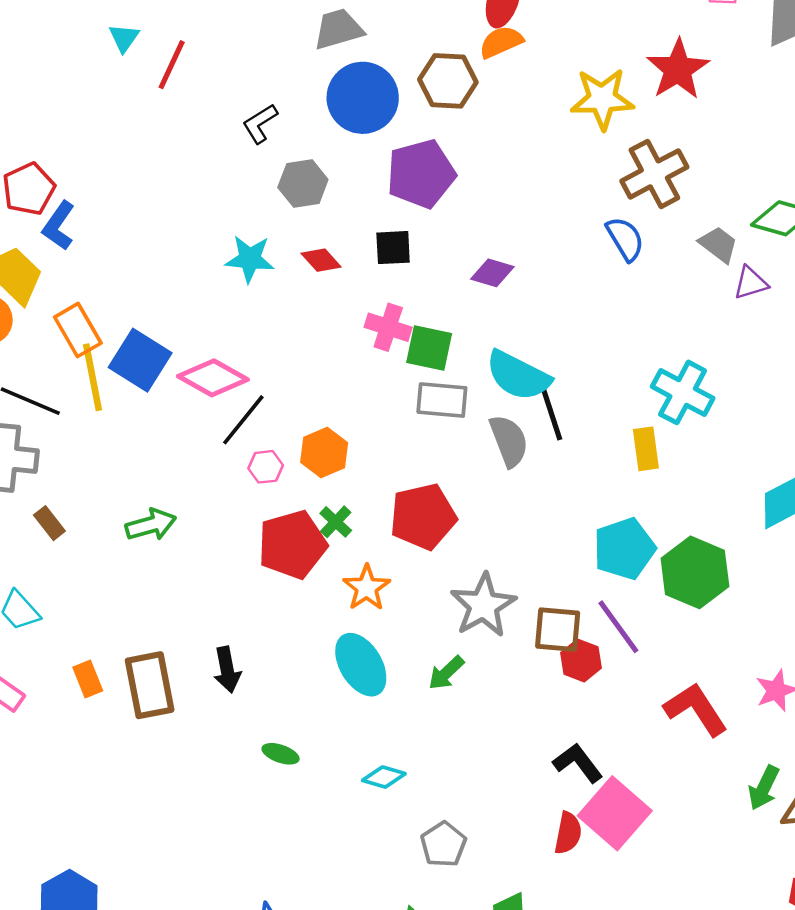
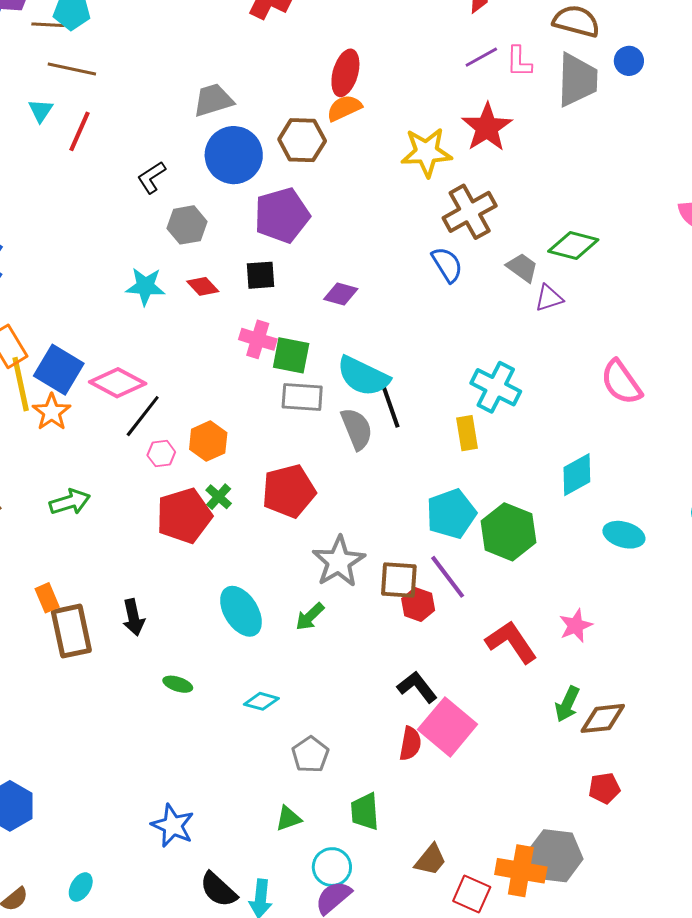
orange star: (367, 588) -> (52, 412), moved
orange rectangle: (88, 679) -> (47, 598), moved

